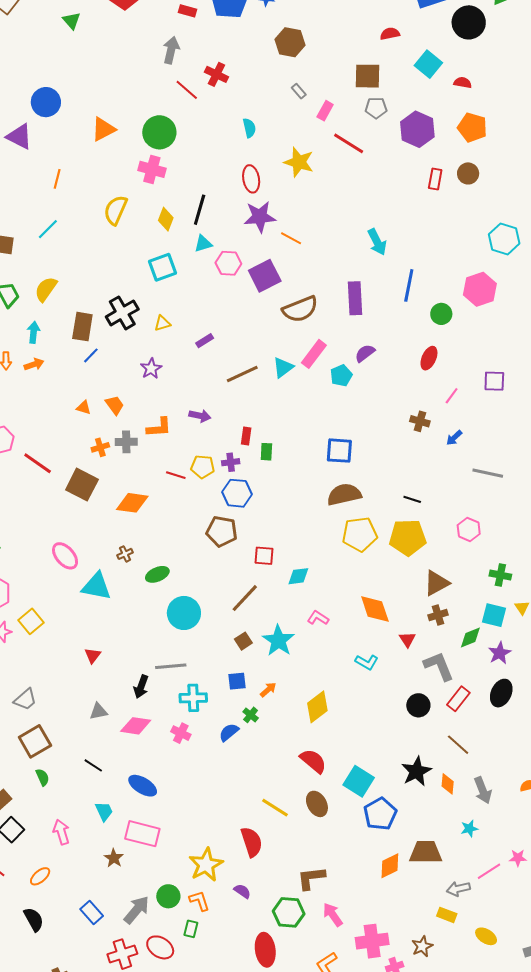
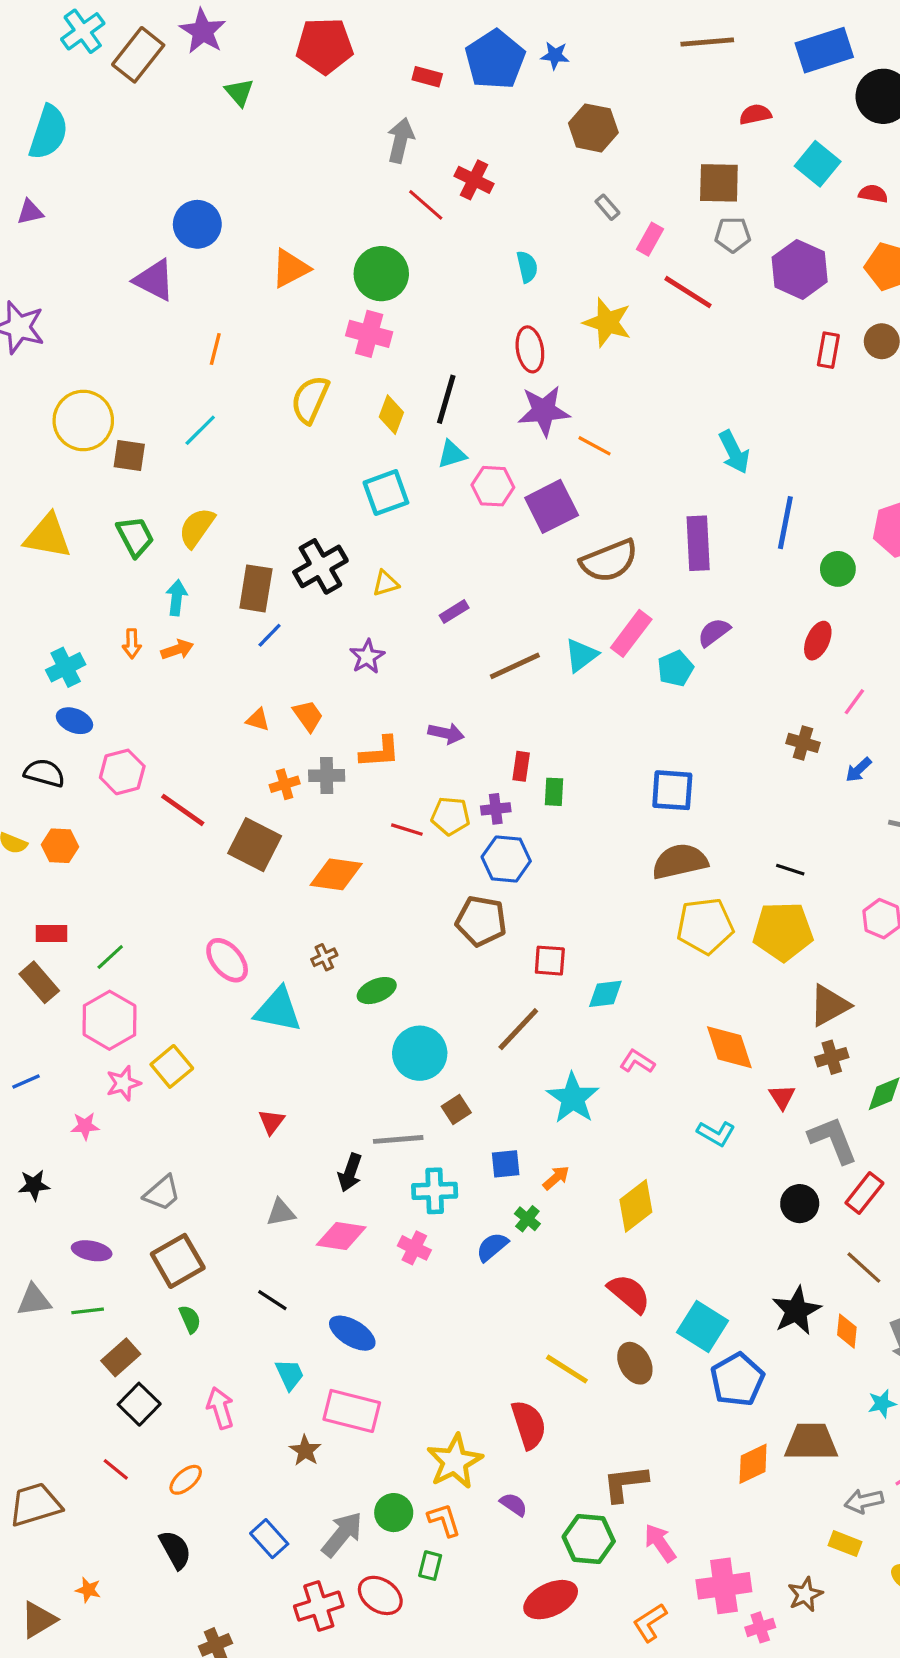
brown square: (243, 641) -> (456, 1109), moved
red ellipse: (265, 950) -> (551, 1600), turned 72

